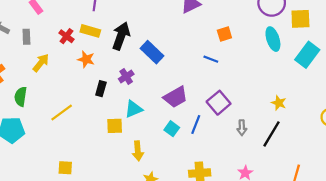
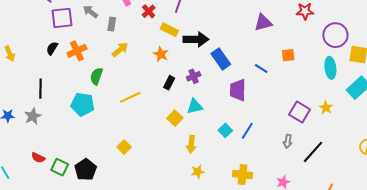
red cross: (66, 36) -> (149, 11), moved
black arrow: (121, 36) -> (196, 39), turned 60
blue line: (211, 59) -> (261, 68), moved
purple trapezoid: (176, 97) -> (238, 90), moved, turned 110
purple square: (219, 103) -> (300, 112), moved, turned -30
yellow star: (279, 103) -> (326, 108), moved
yellow square: (115, 126) -> (175, 118), turned 35
yellow square: (65, 168) -> (124, 147), turned 32

